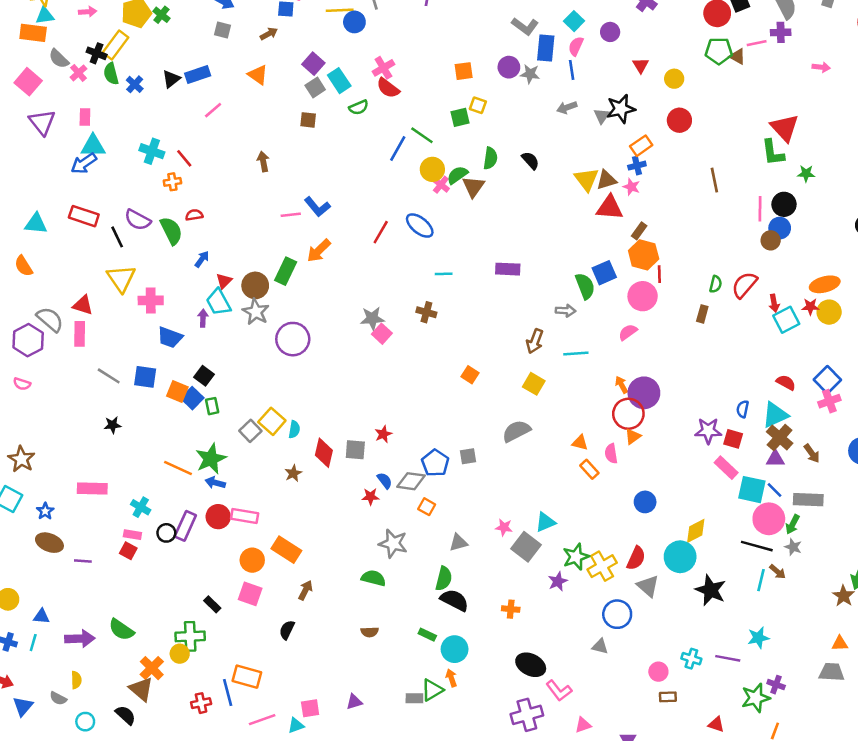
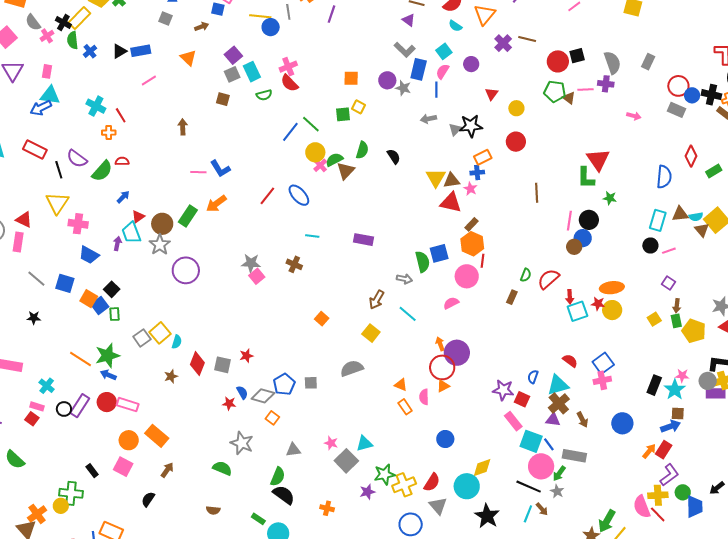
green semicircle: (171, 231) -> (102, 171), turned 60
cyan line: (576, 354) -> (408, 314), turned 36
green semicircle: (121, 630) -> (15, 460), moved

